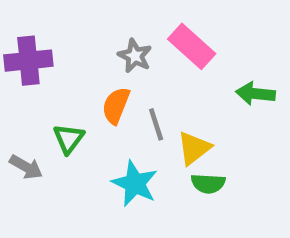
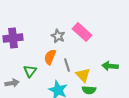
green arrow: (255, 94) -> (110, 66), moved
yellow triangle: (194, 148) -> (83, 75), turned -35
gray arrow: (26, 167) -> (12, 83), turned -40

